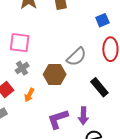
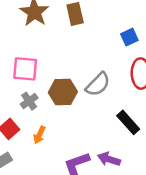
brown hexagon: (55, 74) -> (63, 92), moved
purple arrow: (83, 116) -> (109, 159), turned 108

